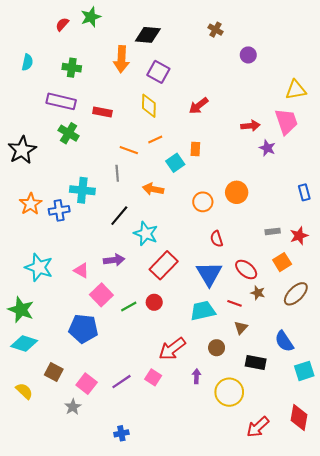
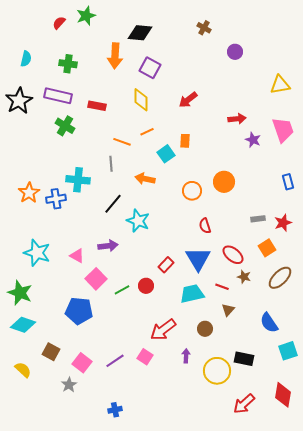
pink trapezoid: (286, 122) -> (283, 130), moved
black star: (22, 150) -> (19, 101), moved
red rectangle: (164, 265) -> (166, 265), moved, size x0.6
black rectangle: (256, 363) -> (244, 359), moved

